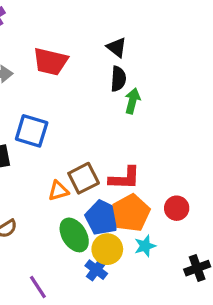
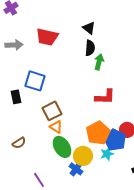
brown square: (84, 178) -> (52, 111), moved
red L-shape: (125, 178) -> (105, 97), moved
orange triangle: (58, 191) -> (56, 127), moved, turned 48
blue pentagon: (103, 218) -> (115, 140), moved

